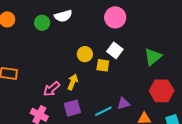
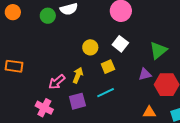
yellow square: (103, 65) -> (108, 67), moved, turned -32
purple triangle: (123, 103) -> (145, 74), moved
cyan line: (103, 111) -> (106, 93), moved

